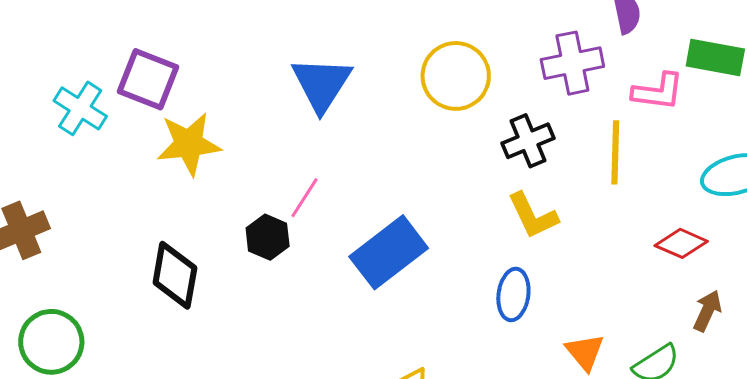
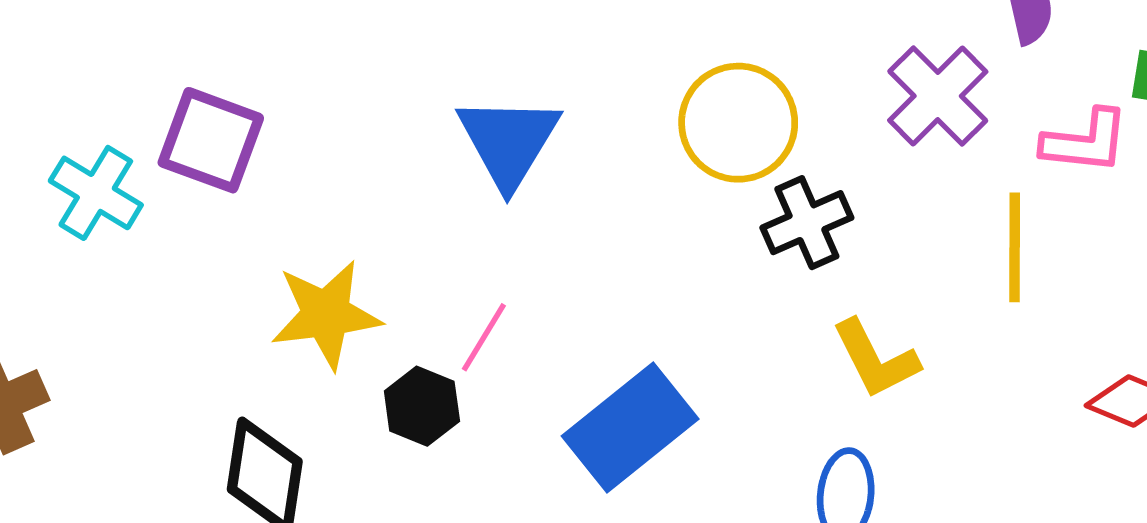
purple cross: (572, 63) -> (938, 96), turned -32
black cross: (528, 141) -> (807, 223), moved
yellow star: (189, 144) -> (326, 314), moved

